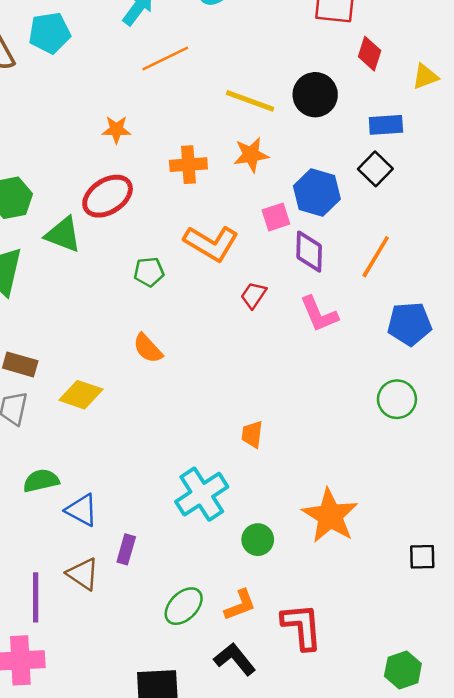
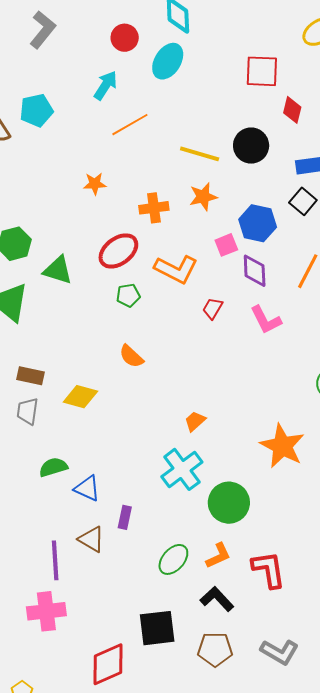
red ellipse: (108, 196) -> (118, 251), moved
orange trapezoid: (252, 434) -> (195, 421), moved, turned 45
orange star: (330, 516) -> (282, 446), moved
green circle: (258, 540) -> (229, 503), size x1.6

